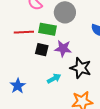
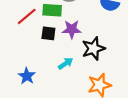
red line: (24, 32) -> (27, 16), turned -30
black star: (81, 68) -> (93, 48), turned -30

